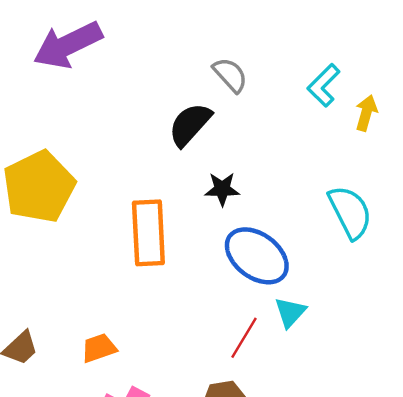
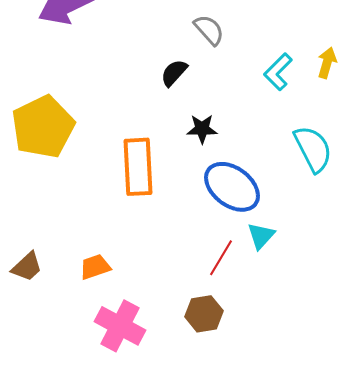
cyan L-shape: (324, 85) -> (278, 72), moved
black semicircle: (190, 124) -> (174, 73), size x0.7

